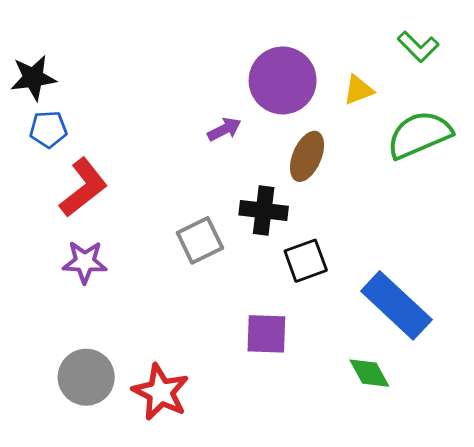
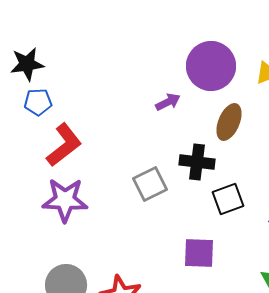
purple star: (85, 262) -> (65, 200), size x1.4

